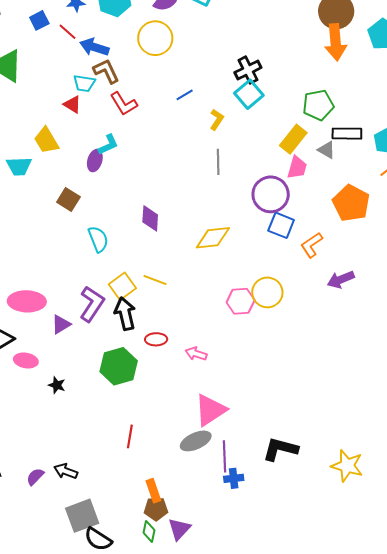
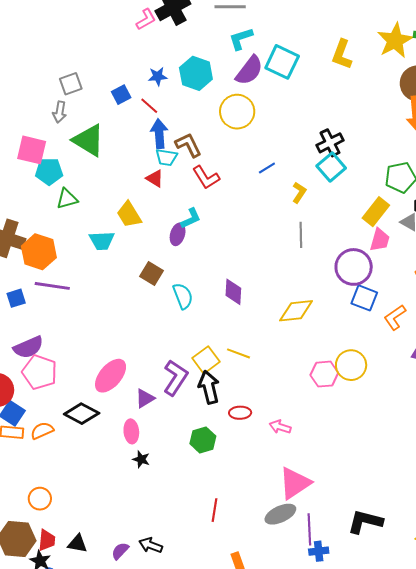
blue arrow: (94, 47) -> (159, 134), moved, turned 68
cyan semicircle: (98, 239) -> (183, 296), moved
pink ellipse: (27, 301) -> (111, 376), turned -51
pink ellipse: (26, 360) -> (131, 431), moved, turned 75
green hexagon: (119, 366) -> (203, 440), size x0.7

